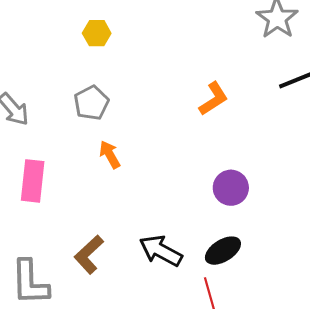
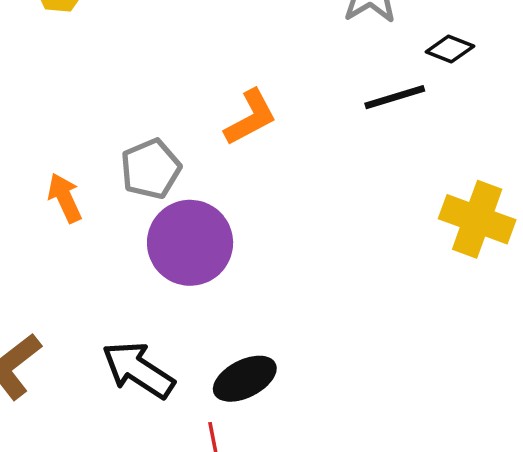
gray pentagon: (91, 103) -> (151, 169), moved
purple circle: (231, 188) -> (190, 243), moved, size x1.4

